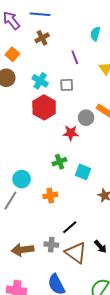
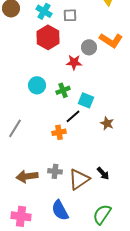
cyan circle: (22, 179) -> (37, 85), moved
orange cross: (50, 195) -> (59, 132), moved
black line: (70, 227) -> (73, 116), moved
brown triangle: (76, 253) -> (79, 179), turned 50

